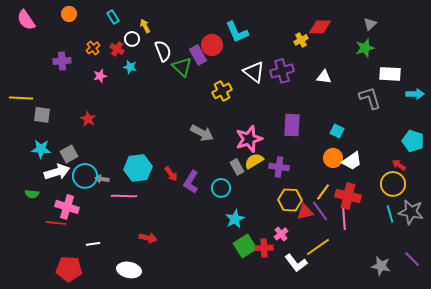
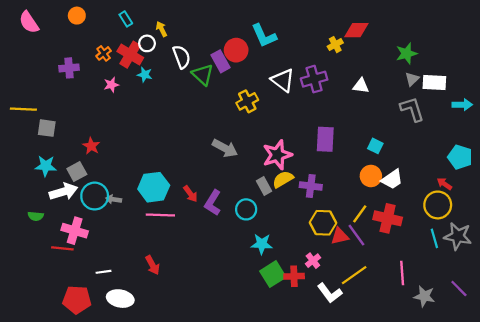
gray triangle: (370, 24) -> (412, 79), moved
red cross: (117, 49) -> (130, 55), size x1.6
red star: (88, 119) -> (91, 146), moved
pink line: (124, 196) -> (160, 215), moved
cyan star: (235, 219) -> (262, 244), turned 30
pink line: (344, 219) -> (402, 273), moved
red arrow: (148, 238) -> (153, 265), moved, turned 48
white ellipse: (129, 270) -> (120, 299), moved

